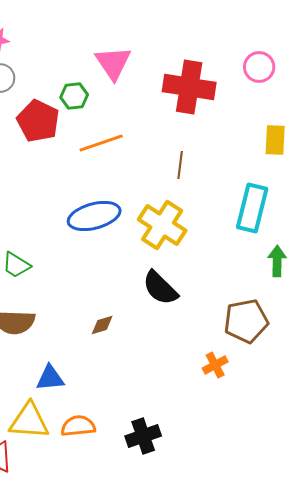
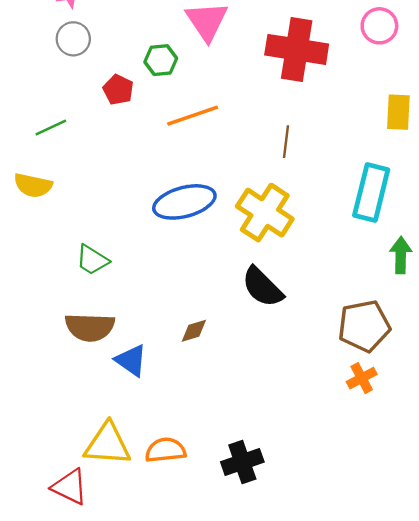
red pentagon: (38, 121) -> (118, 90), size x0.6
orange cross: (215, 365) -> (362, 378), moved
blue triangle: (50, 378) -> (131, 360), moved, turned 40

